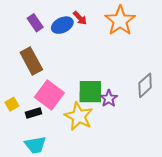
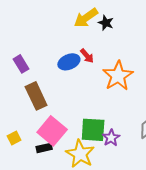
orange star: (120, 21) -> (118, 76), moved
purple rectangle: (35, 23) -> (21, 64), moved
black rectangle: (33, 113) -> (44, 148), moved

